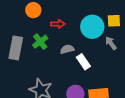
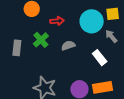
gray rectangle: (16, 48) -> (17, 48), size x0.7
white rectangle: (83, 62) -> (100, 58), moved

